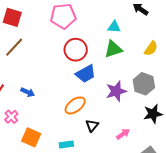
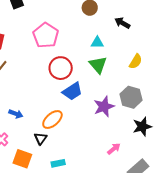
pink pentagon: (63, 16) -> (46, 35), turned -30
green triangle: (113, 49) -> (98, 65), turned -48
orange ellipse: (75, 105) -> (52, 120), moved
black triangle: (92, 126) -> (40, 138), moved

